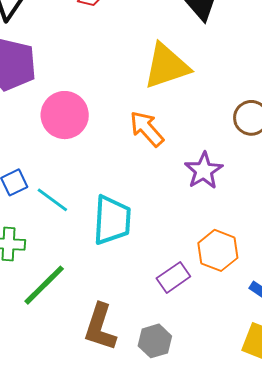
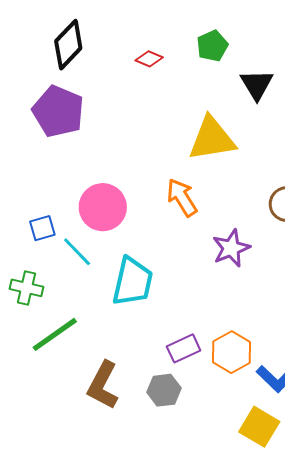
pink circle: (65, 115) -> (103, 207), moved
orange hexagon: (218, 250) -> (232, 352), moved
gray hexagon: (155, 341) -> (164, 390), moved

